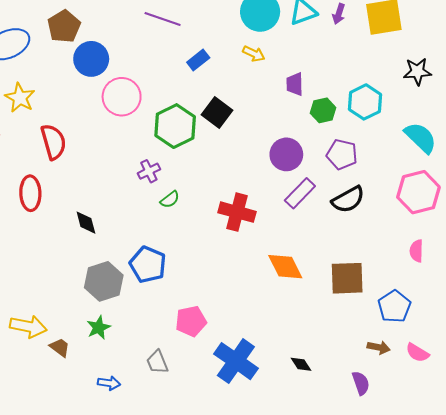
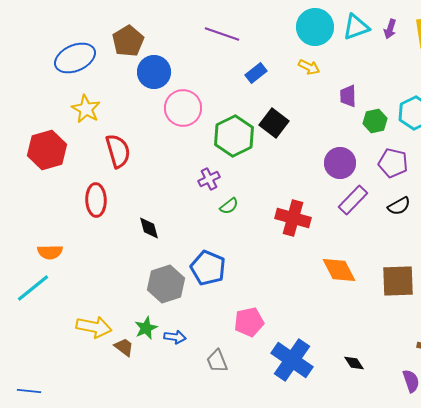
black semicircle: (348, 200) -> (399, 206), size x0.7
green star: (99, 327) -> (146, 328), moved
blue arrow: (109, 383) -> (175, 337), moved

